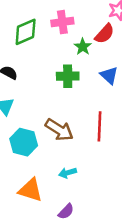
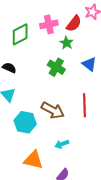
red semicircle: (105, 34) -> (74, 24), moved
green cross: (68, 76) -> (56, 67), turned 36

